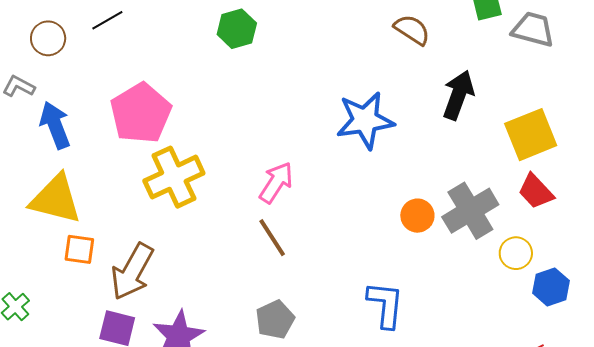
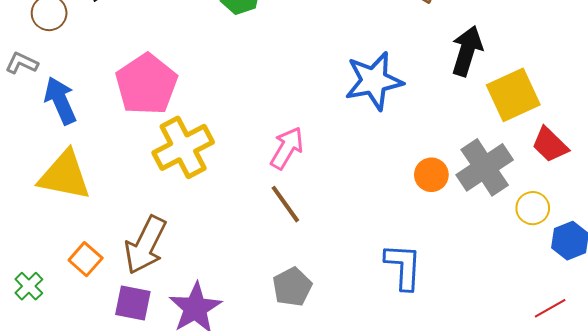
yellow square: (531, 135) -> (513, 95), moved
orange square: (79, 249) -> (86, 259), moved, turned 36

